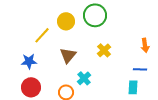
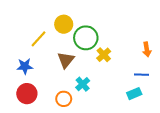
green circle: (95, 15) -> (86, 38), moved
cyan rectangle: (133, 87) -> (134, 94), turned 64

